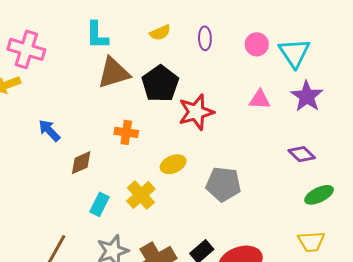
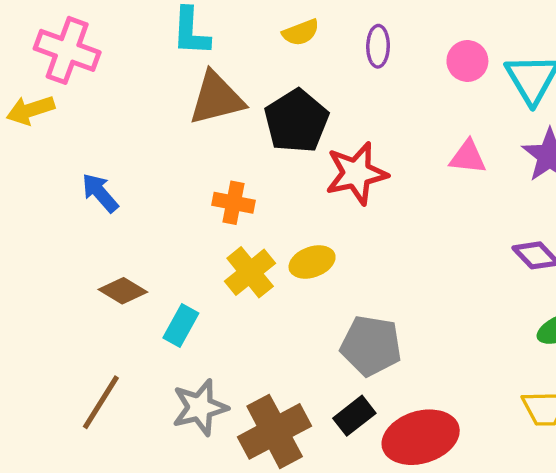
brown diamond: (81, 163) -> (123, 291), moved, turned 52
gray pentagon: (223, 184) -> (371, 346), moved
yellow cross: (141, 195) -> (250, 272), moved

